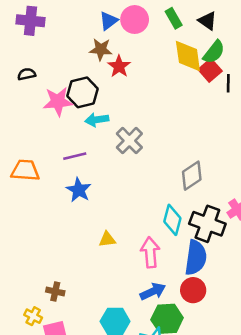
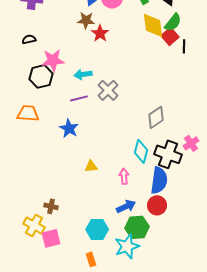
black hexagon: (83, 92) -> (41, 76), moved
purple line: (75, 156) -> (79, 98), moved
pink arrow: (150, 252) -> (124, 176), size x0.7
yellow cross: (33, 316) -> (34, 225), size x1.5

